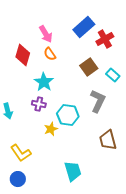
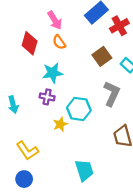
cyan star: (44, 82) -> (53, 73), turned 30

